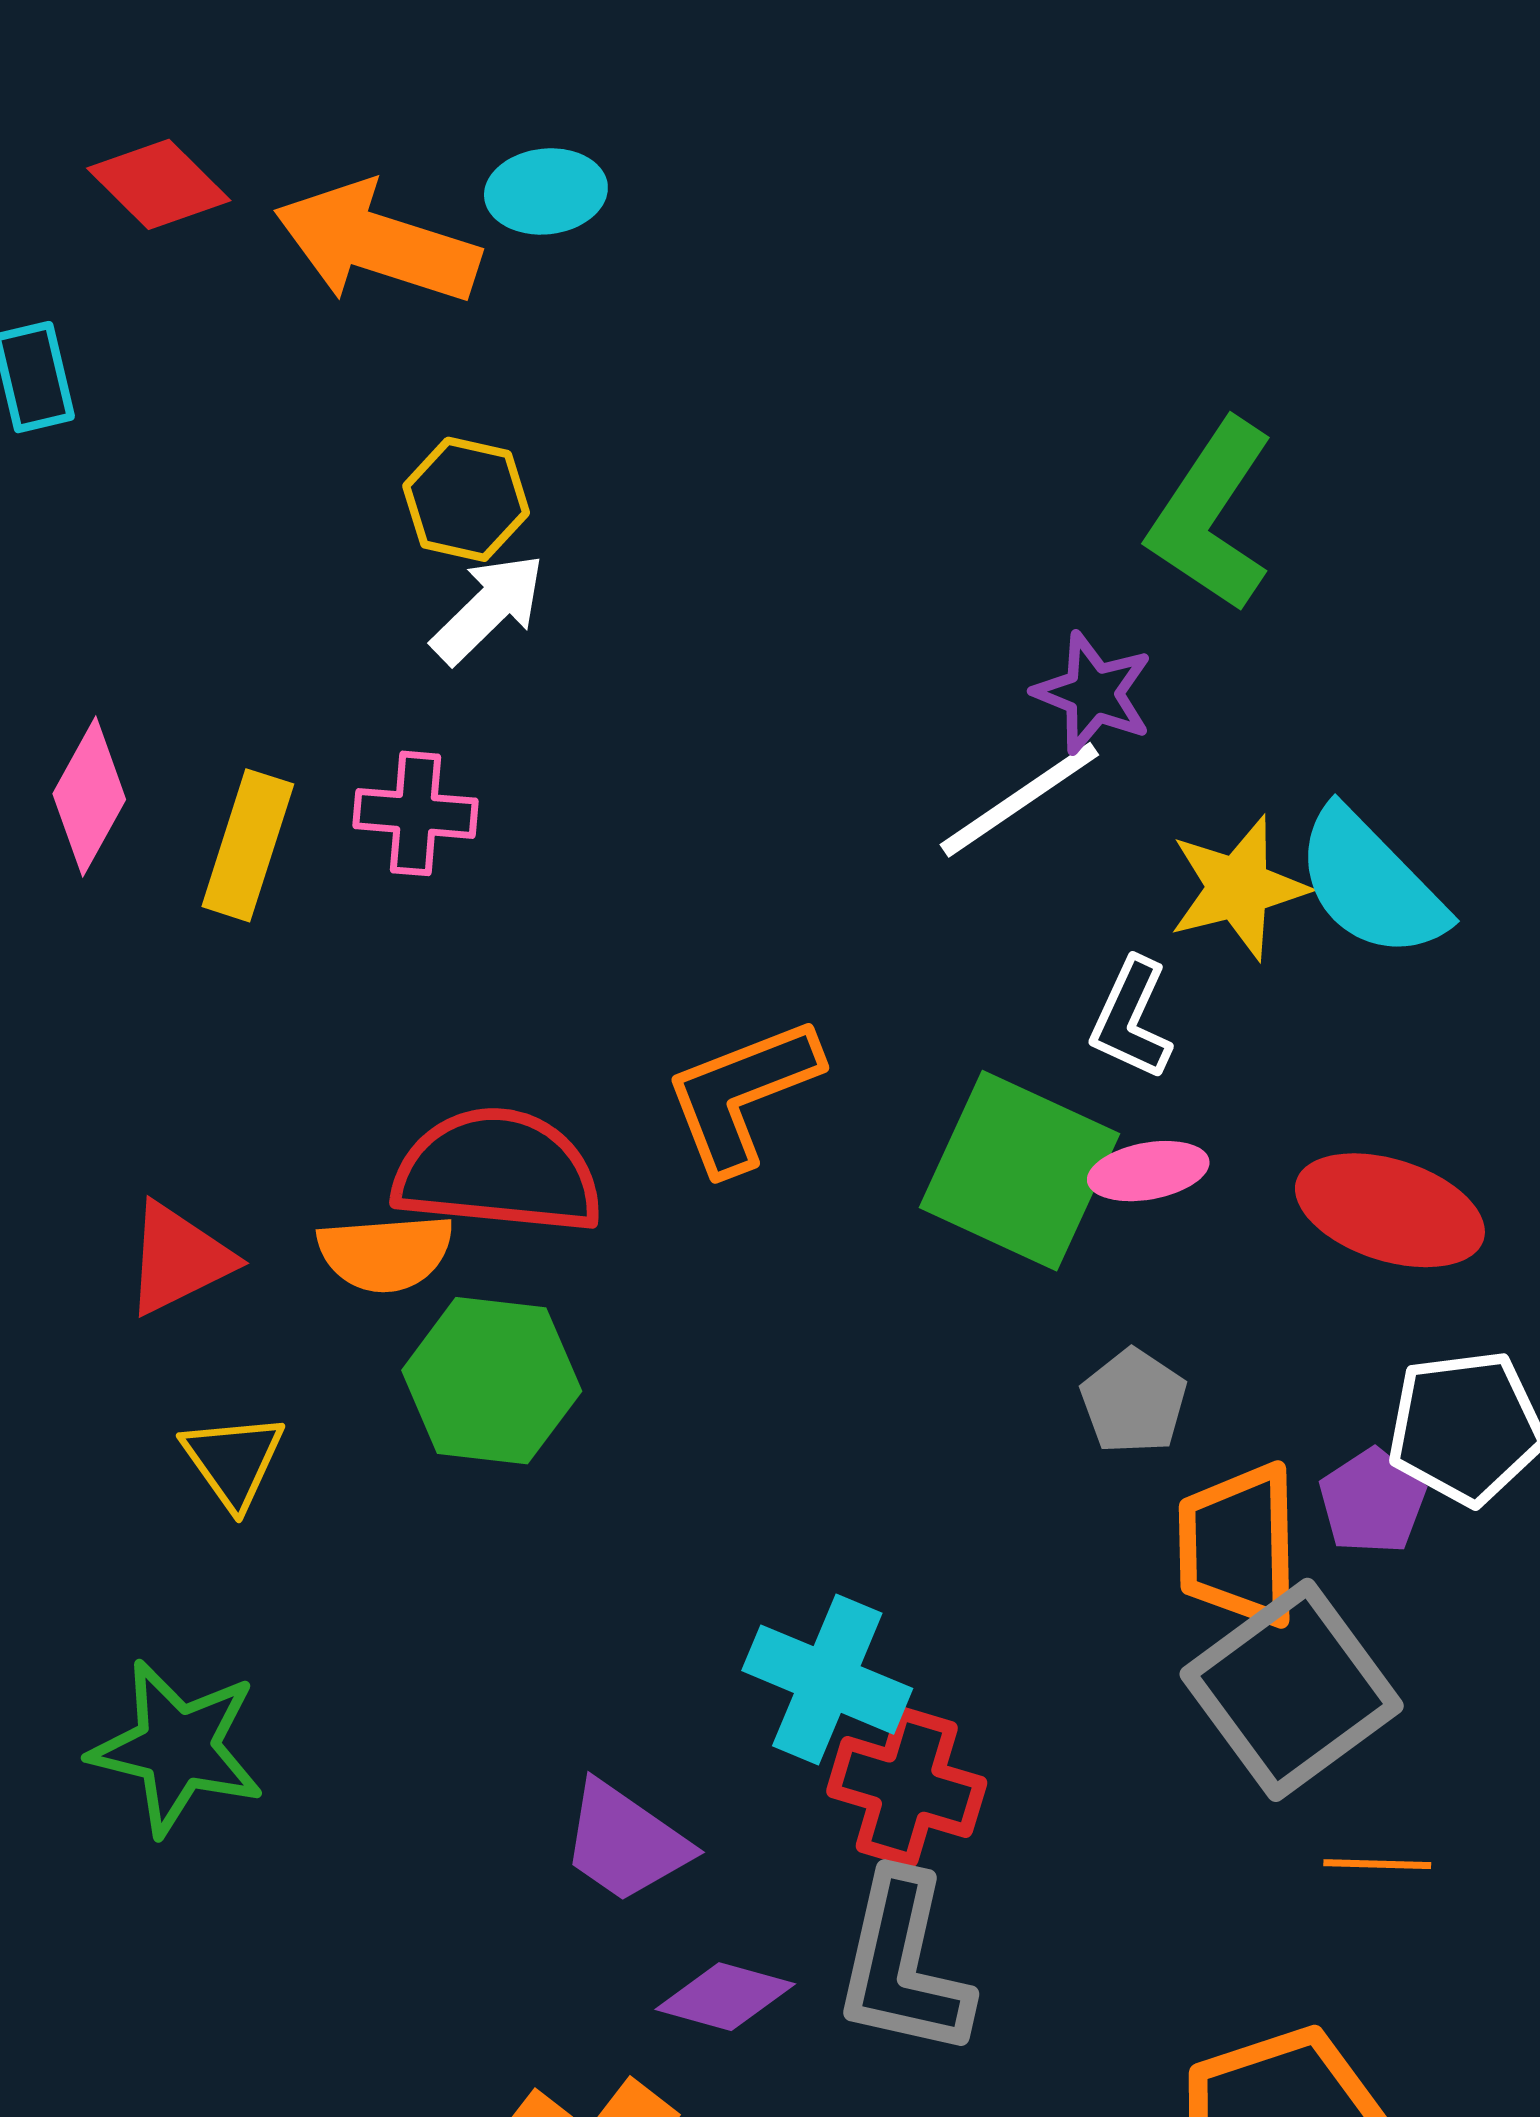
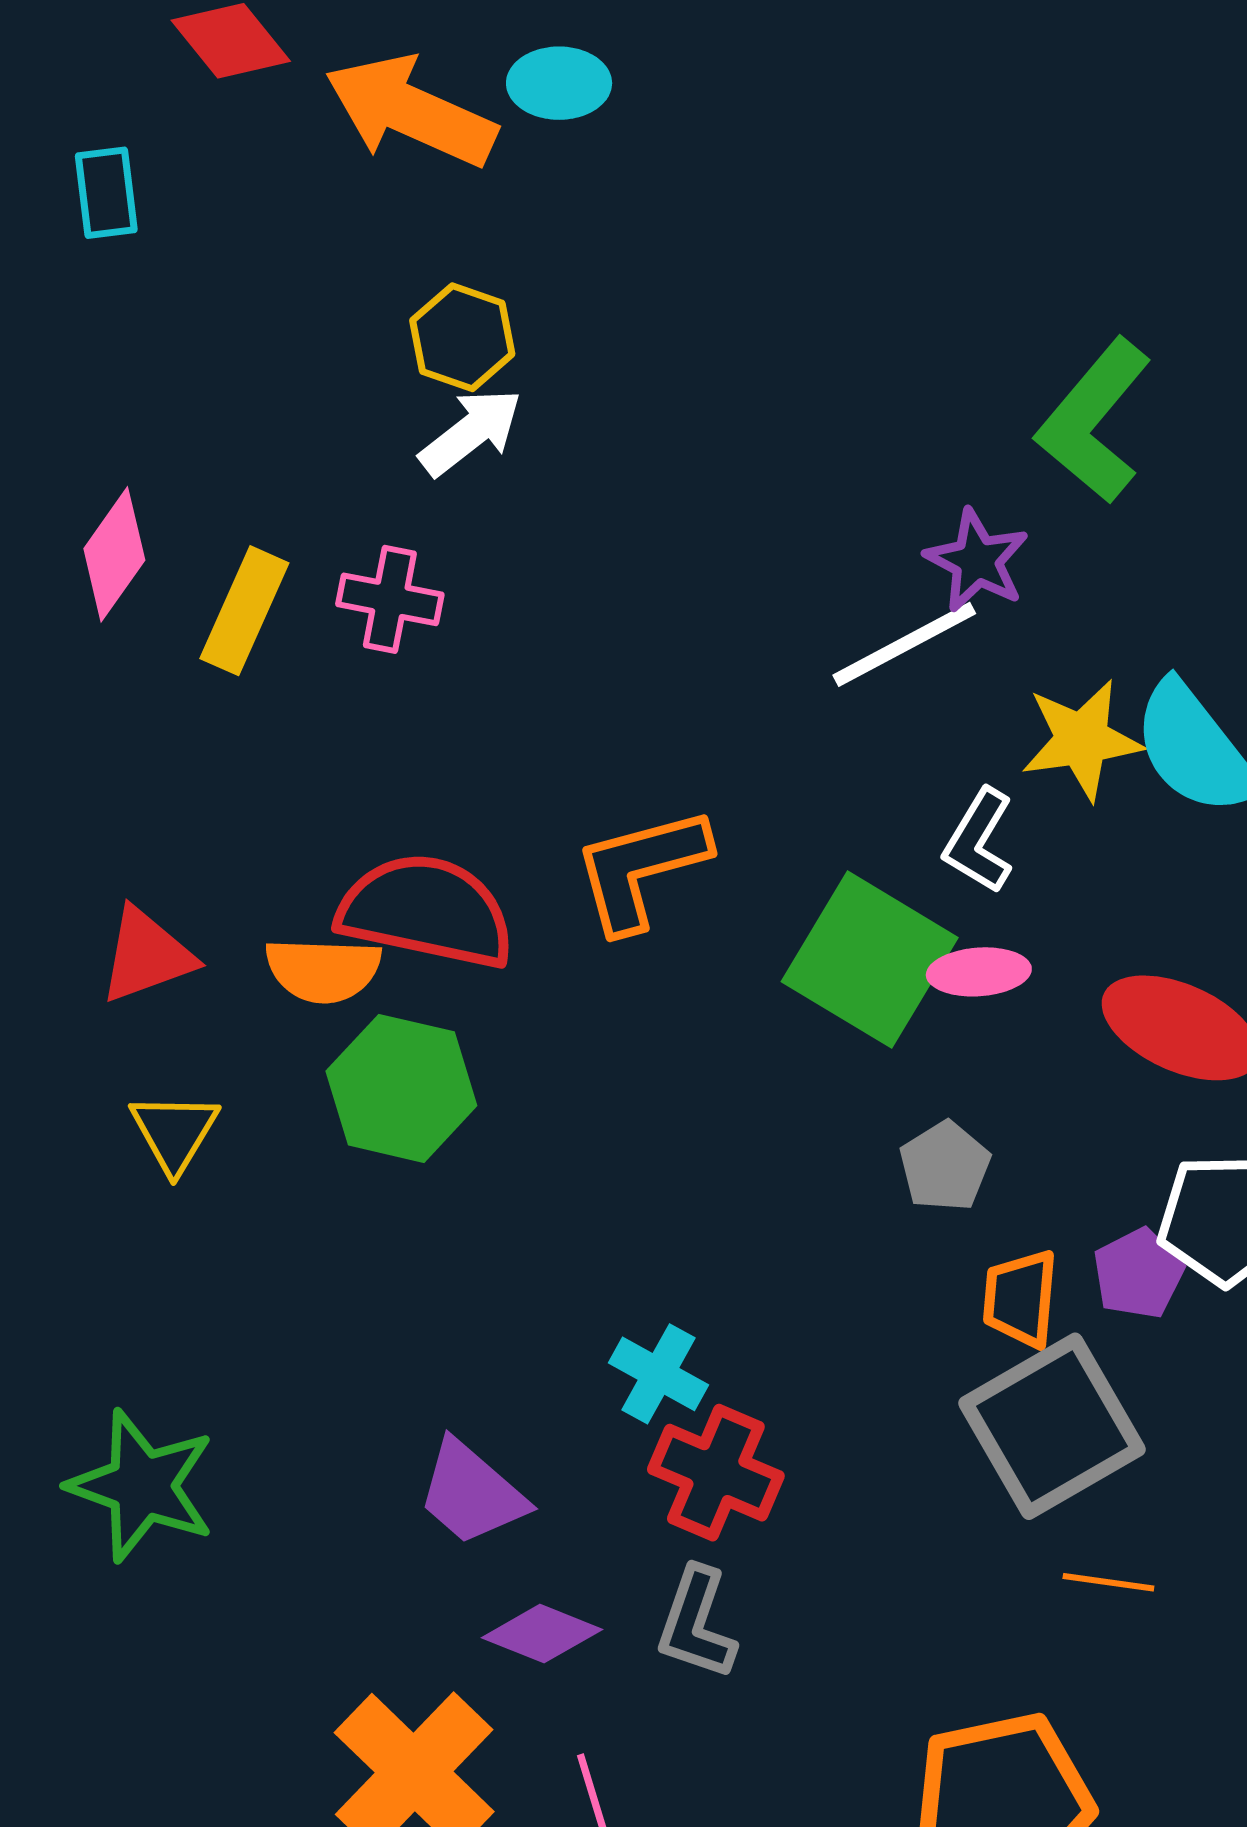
orange trapezoid: (1238, 1545) -> (1020, 1298), size x0.7
cyan cross: (827, 1680) -> (658, 1374), size x0.7
green star: (177, 1748) -> (142, 1486), moved
gray L-shape: (903, 1965) -> (696, 1623), size x0.7

